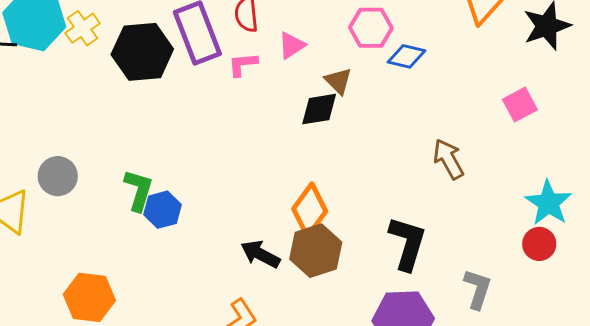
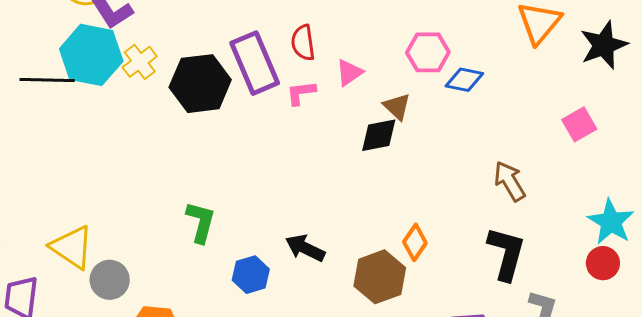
gray circle: (58, 176) -> (110, 280), moved
blue hexagon: (163, 210) -> (251, 275), moved
orange diamond: (310, 210) -> (415, 242), moved, size x0.7
black L-shape: (407, 243) -> (506, 253), moved
black arrow: (260, 254) -> (305, 248), moved

